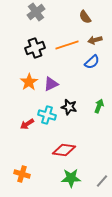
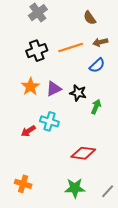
green arrow: (99, 106) -> (96, 107), moved
black star: (69, 107) -> (78, 93), moved
red diamond: (64, 150) -> (83, 153), moved

